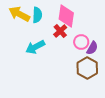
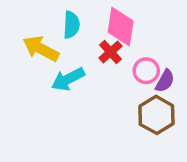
yellow arrow: (19, 14) -> (41, 49), moved

